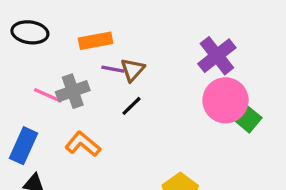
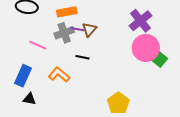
gray cross: (73, 91) -> (64, 33), moved
black line: (132, 106) -> (83, 57), moved, turned 56

